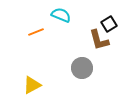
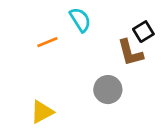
cyan semicircle: (61, 15) -> (80, 20), turned 36

